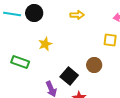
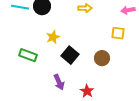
black square: (69, 76) -> (70, 55), moved

